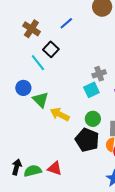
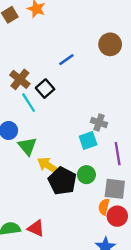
brown cross: (31, 29) -> (20, 79), moved
gray cross: (99, 74) -> (99, 123), turned 32
black pentagon: (87, 140) -> (62, 181), moved

